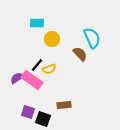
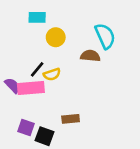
brown semicircle: (80, 54) -> (90, 56), turned -42
purple semicircle: (17, 78) -> (12, 85), turned 80
pink rectangle: (32, 80) -> (31, 88), turned -40

